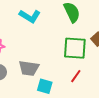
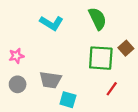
red line: (76, 76) -> (112, 89), moved

